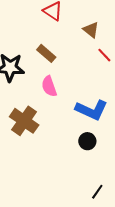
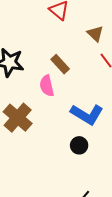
brown rectangle: (46, 53) -> (60, 64), moved

